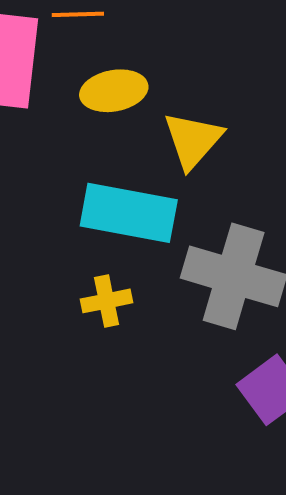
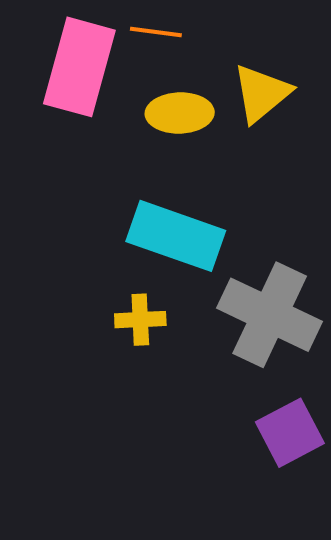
yellow triangle: (193, 140) -> (261, 93), moved

